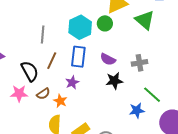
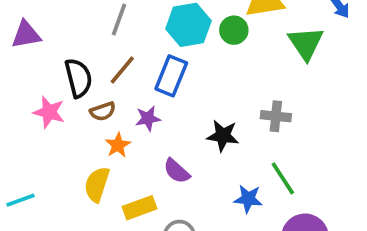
purple semicircle: (108, 59) -> (177, 171), moved
brown semicircle: (43, 94) -> (103, 111), moved

